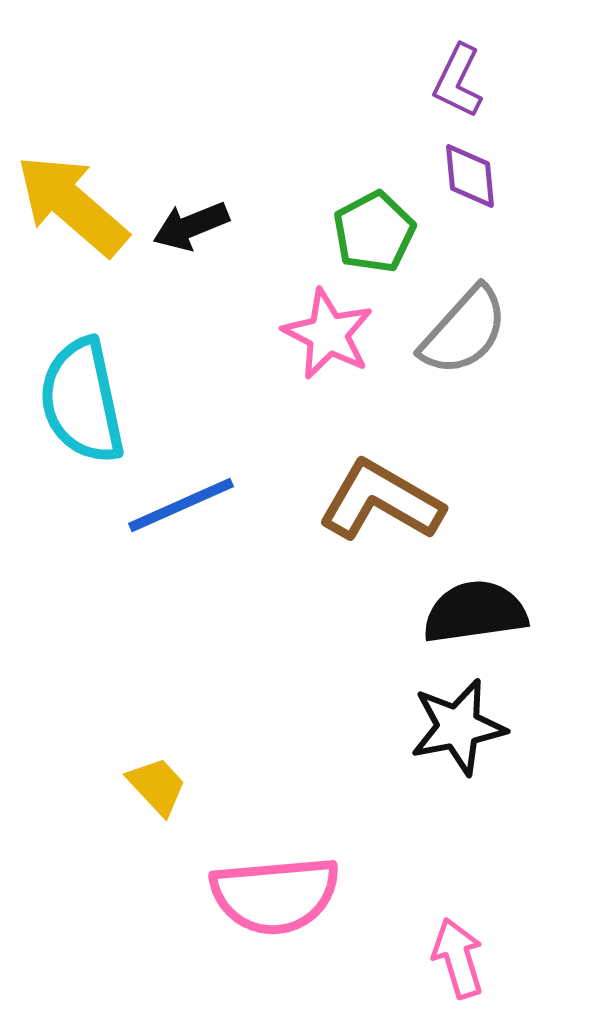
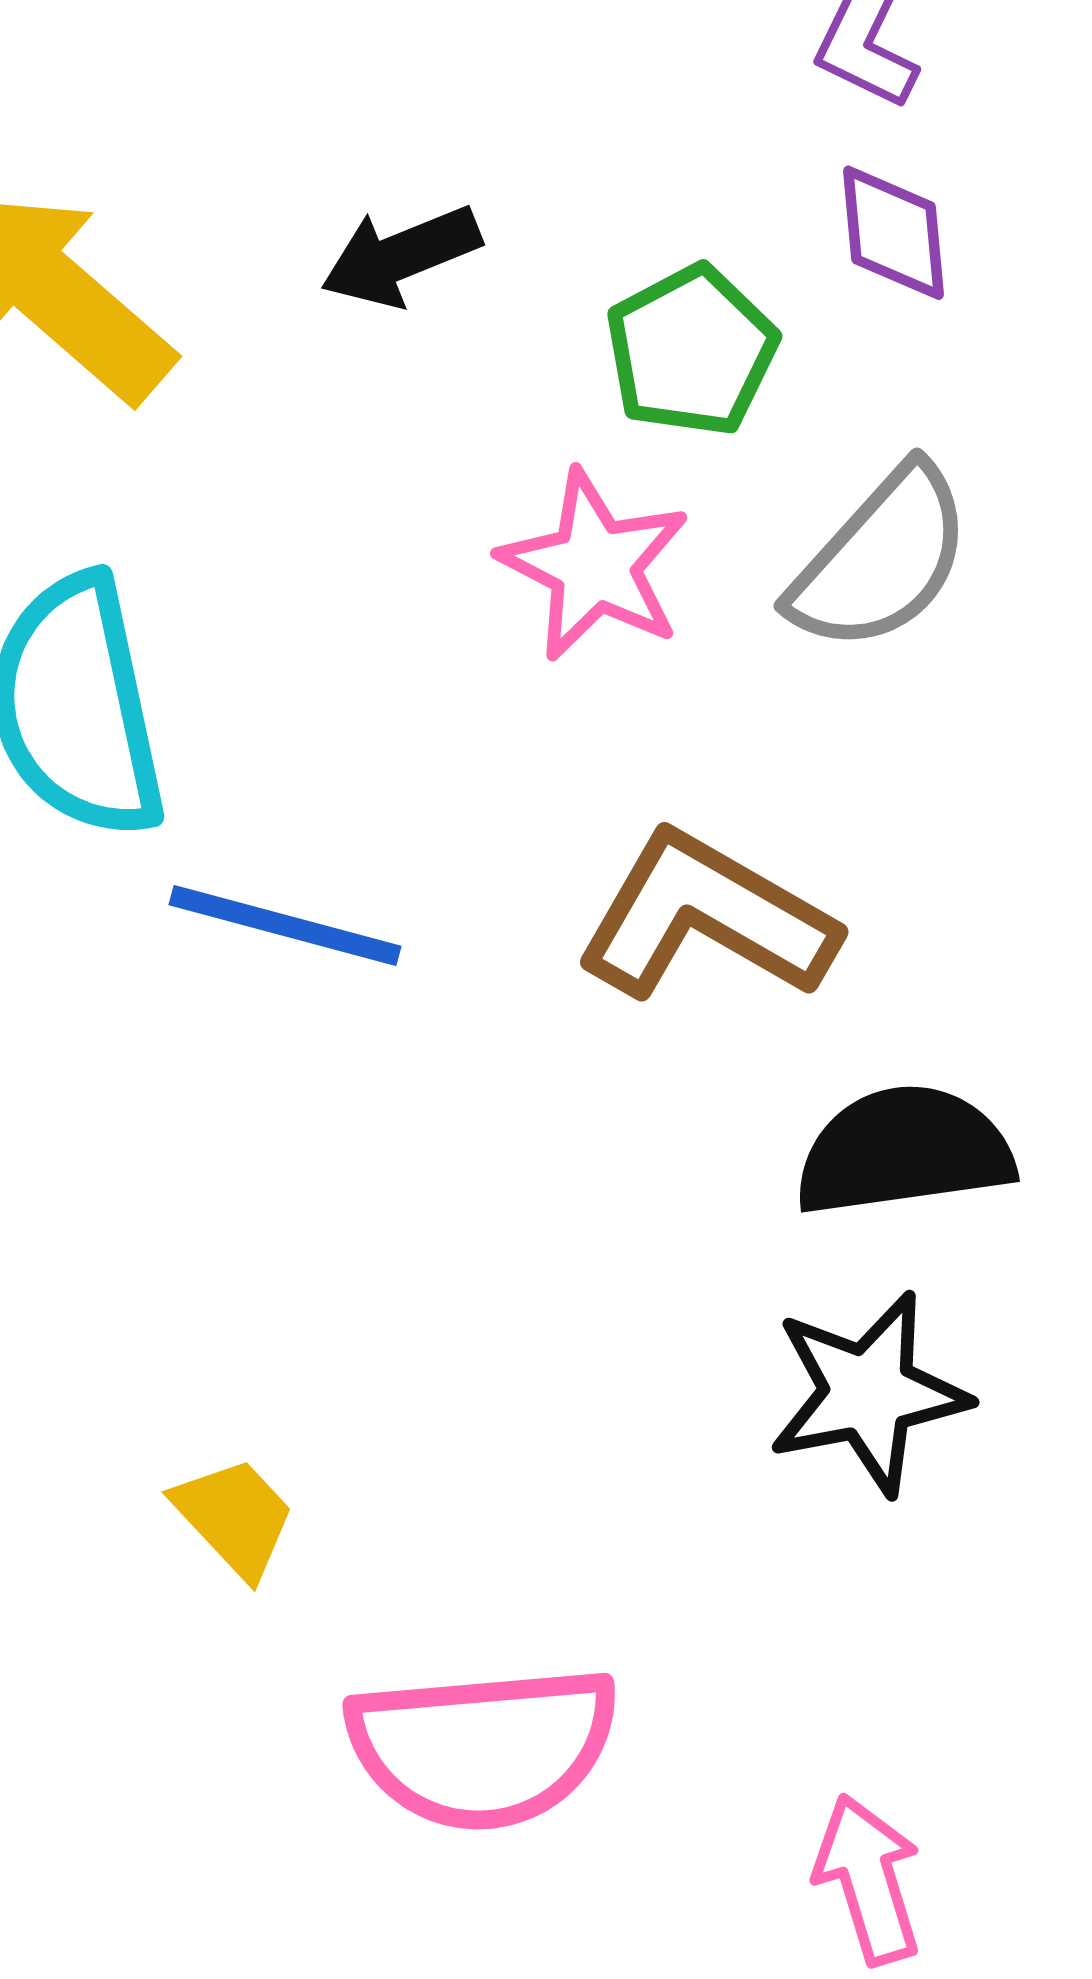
black arrow: (191, 226) -> (401, 256), moved
blue line: (181, 505) -> (285, 926), turned 39

